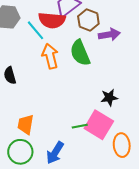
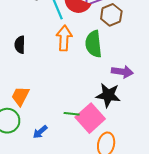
purple arrow: (109, 35) -> (122, 72), moved
black star: (109, 98) -> (108, 95), size x1.4
blue arrow: (55, 153) -> (40, 132), size x0.7

